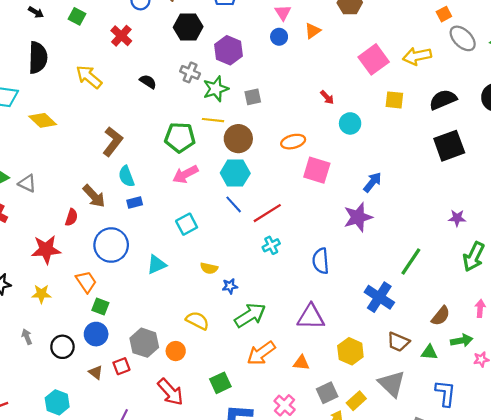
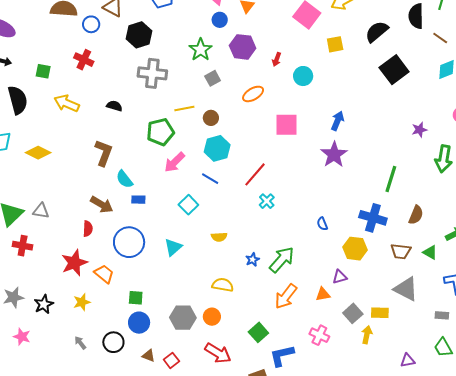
green square: (77, 16) -> (43, 71), moved
purple hexagon: (228, 50) -> (243, 47), moved
gray cross: (190, 72) -> (152, 73), size x1.6
black semicircle: (148, 82) -> (114, 106), moved
green star: (216, 89) -> (201, 50), moved
red arrow: (327, 97) -> (277, 59), turned 80
brown circle: (238, 139) -> (211, 118), size x0.6
orange ellipse: (293, 142) -> (253, 94), moved
blue rectangle: (135, 202) -> (138, 200), turned 32
blue line: (234, 204) -> (210, 179), moved
blue semicircle: (321, 261) -> (322, 224), moved, size x0.6
orange trapezoid: (86, 282) -> (104, 274), moved
blue star: (230, 286) -> (253, 260), moved
green arrow: (250, 315) -> (282, 260), moved
brown semicircle: (441, 316) -> (416, 215), moved
purple triangle: (311, 317) -> (340, 277), moved, size x0.6
yellow hexagon: (350, 351) -> (355, 249), moved
green triangle: (429, 352) -> (430, 252), turned 42
red square: (121, 366) -> (171, 360), moved
yellow rectangle: (356, 401) -> (380, 313), turned 60

